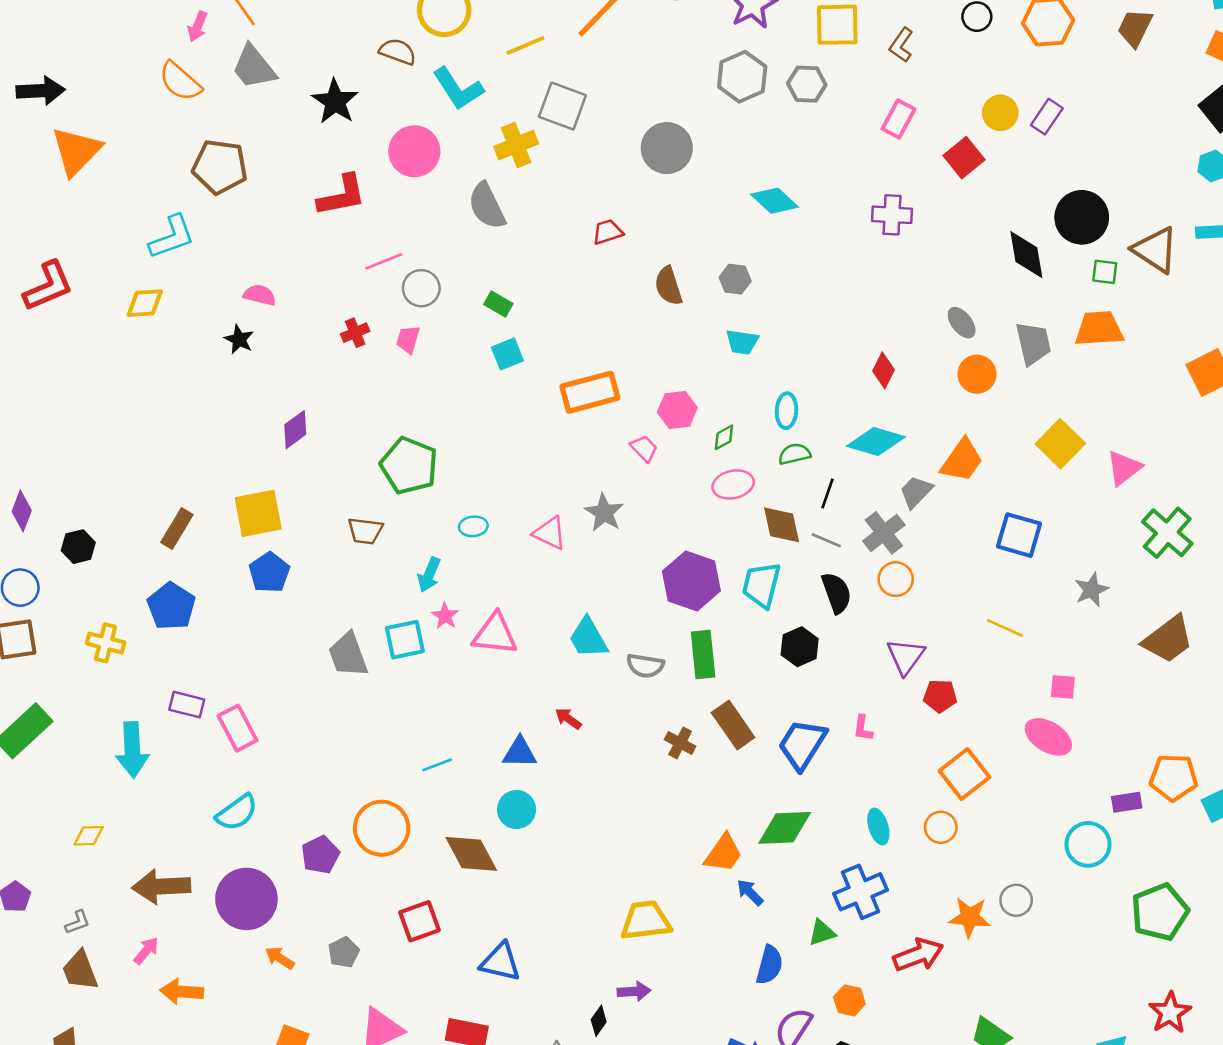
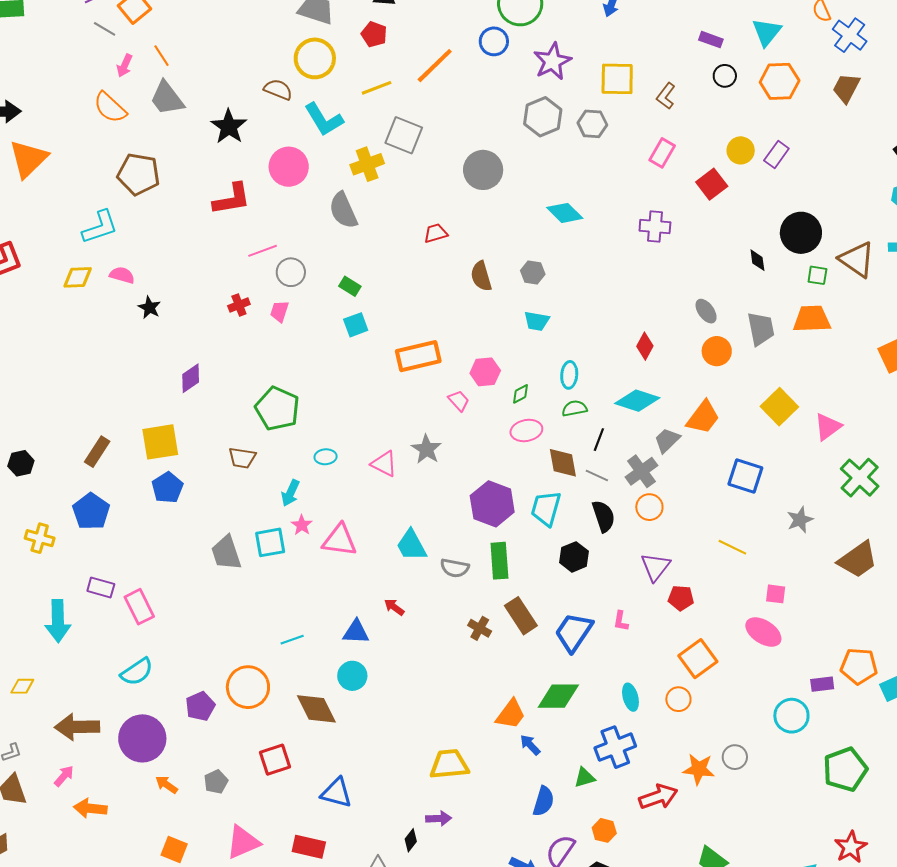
black diamond: (1026, 255) -> (757, 260), size x0.6
pink semicircle: (260, 295) -> (122, 275), moved

